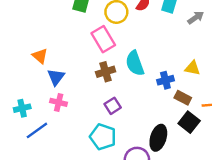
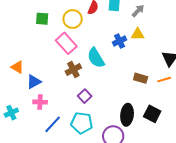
yellow triangle: (192, 68) -> (138, 34), moved
blue triangle: (56, 77) -> (34, 82), turned 35
blue cross: (165, 80) -> (120, 41), moved
black square: (189, 122) -> (152, 114), moved
blue line: (37, 130) -> (53, 124), moved

